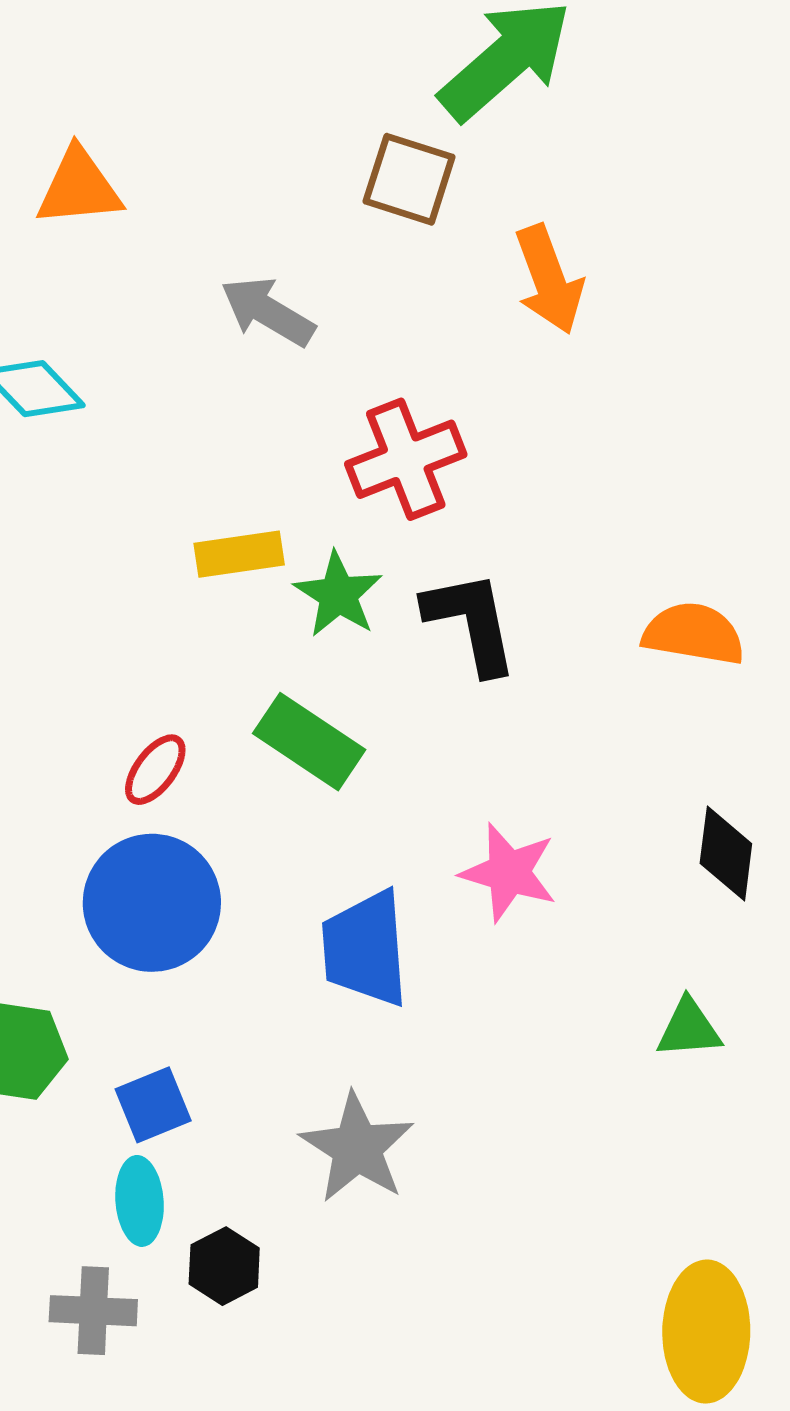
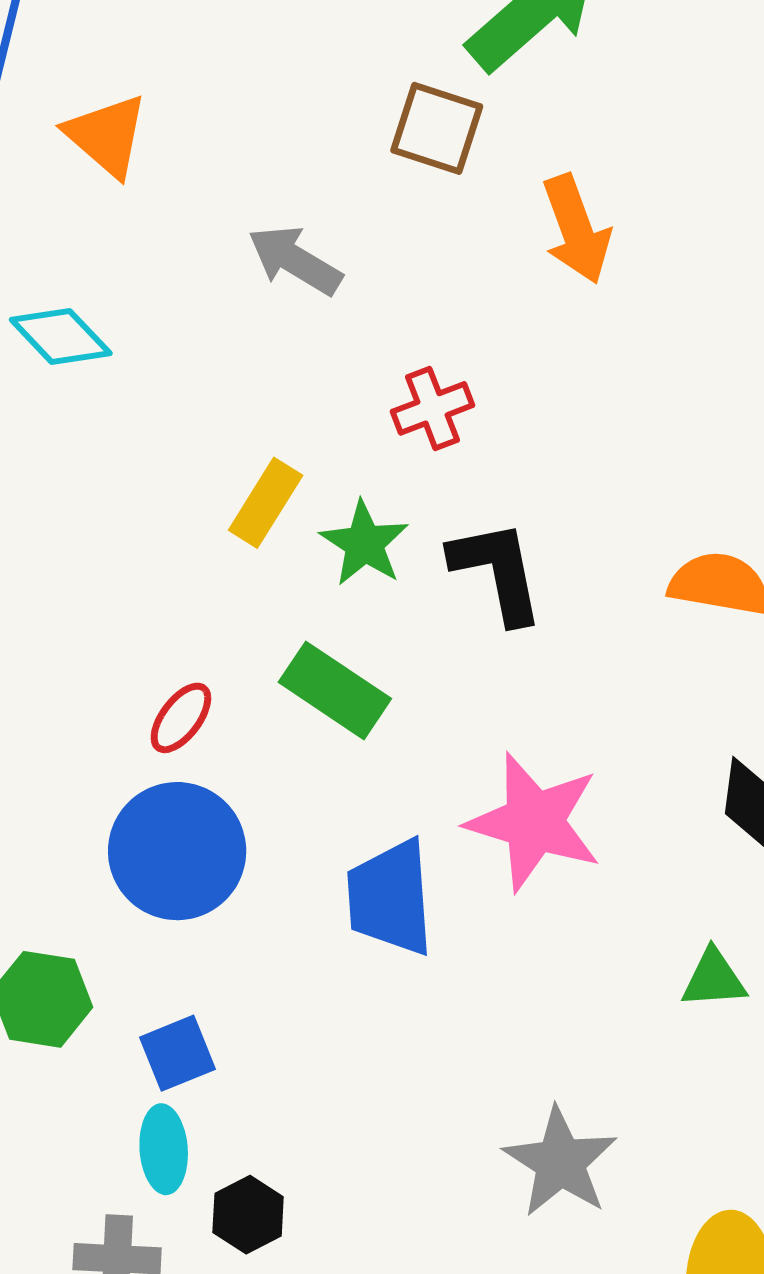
orange triangle: (79, 187) -> (107, 136), turned 46
red cross: (406, 459) -> (432, 408), size x0.7
yellow rectangle: (239, 554) -> (266, 503), turned -50
pink star: (509, 872) -> (534, 822), size x1.4
gray star: (357, 1148) -> (560, 1162), moved

